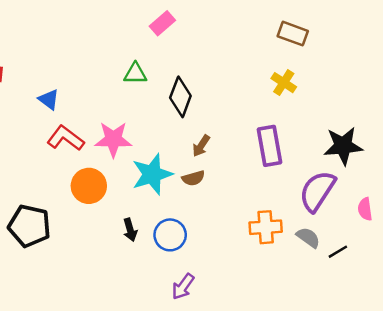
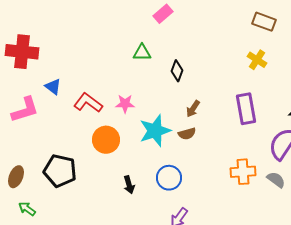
black diamond: (180, 97) -> (177, 71), size x0.7
blue triangle: (49, 99) -> (53, 87), moved
pink star: (113, 139) -> (125, 104), size x0.7
black arrow: (130, 230) -> (129, 185), moved

